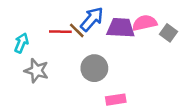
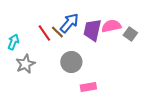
purple trapezoid: (121, 28) -> (92, 30), turned -80
red line: (60, 32) -> (44, 33), turned 54
gray star: (36, 71) -> (25, 64), turned 30

